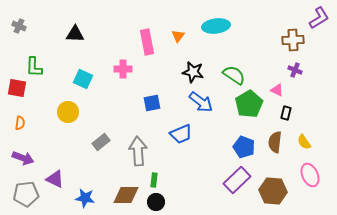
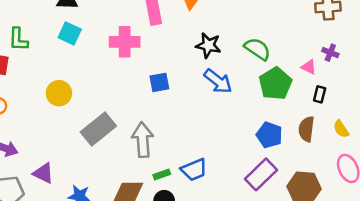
pink cross: (123, 69) -> (125, 42), size x1.4
purple cross: (295, 70) -> (330, 53), moved
cyan square: (83, 79) -> (70, 33), moved
blue trapezoid: (181, 134) -> (194, 170), moved
gray rectangle: (101, 142) -> (98, 129), size x1.6
green rectangle: (154, 180) -> (162, 174), turned 64

